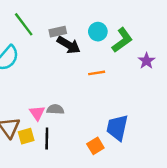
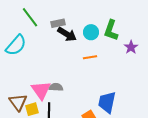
cyan circle: (98, 32) -> (91, 32), moved
green L-shape: (122, 40) -> (111, 30), turned 145
pink triangle: (37, 113) -> (41, 90), size x1.5

